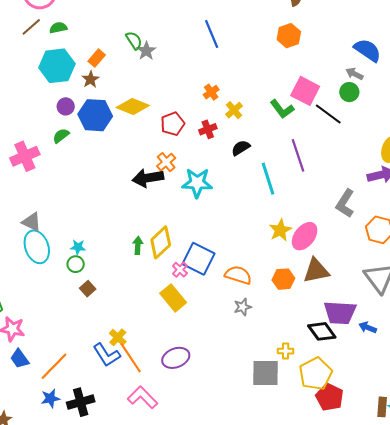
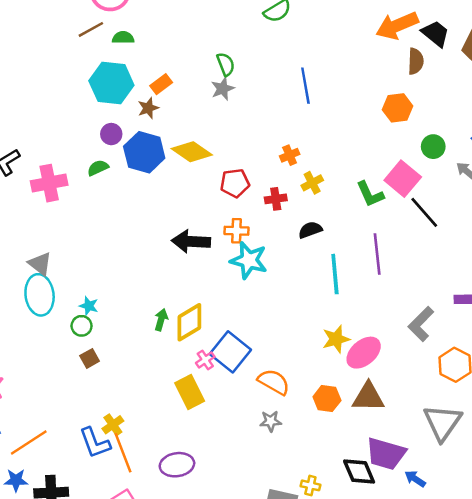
green semicircle: (134, 40) -> (226, 64), moved
green circle: (349, 92) -> (433, 147), moved
orange cross: (166, 162) -> (237, 231), moved, turned 30

